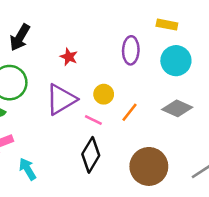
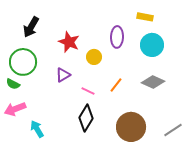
red star: (69, 57) -> (69, 42), size x1.5
yellow circle: (104, 94) -> (94, 57), moved
purple triangle: (61, 99) -> (63, 75), size x0.6

